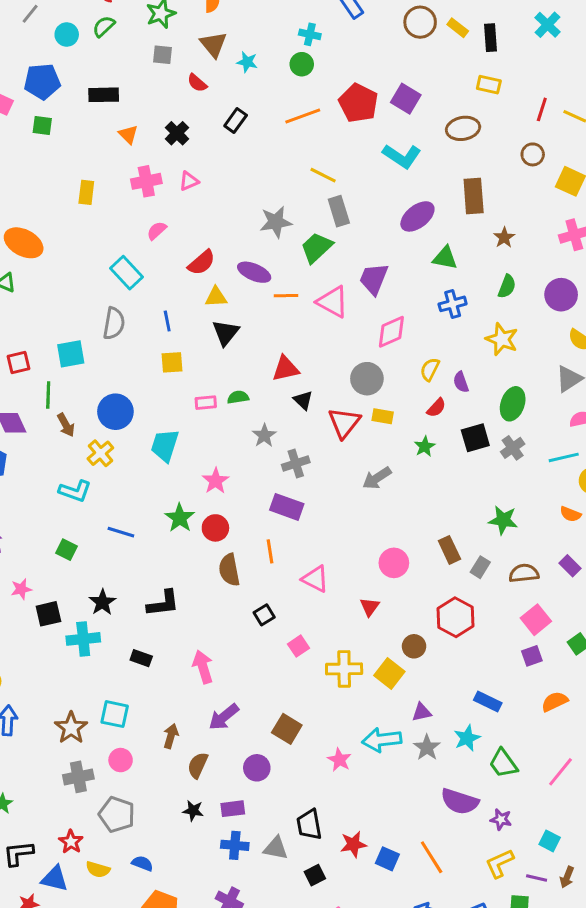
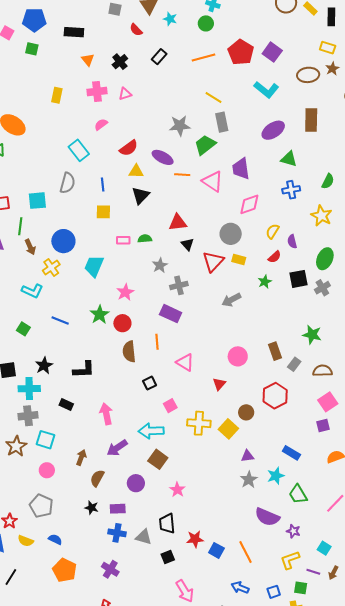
brown star: (504, 238) -> (332, 69), moved
purple trapezoid: (374, 279) -> (241, 169), turned -35
cyan arrow: (382, 740) -> (151, 431), moved
pink star: (339, 760) -> (177, 490), moved
gray cross: (78, 777) -> (28, 416), moved

